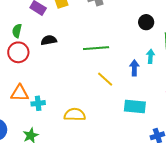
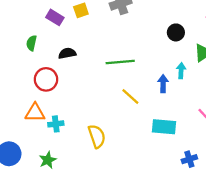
red circle: (18, 52) -> (46, 79), moved
yellow semicircle: (75, 115) -> (97, 136), turned 70

